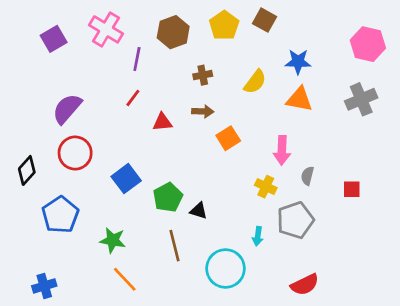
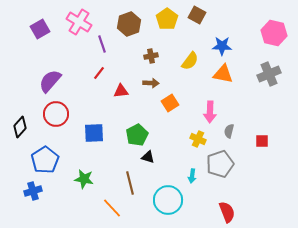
purple line: (137, 59) -> (102, 44), turned -30
blue square: (126, 179) -> (94, 133), turned 35
green pentagon: (168, 197) -> (137, 135), moved
orange line: (125, 279) -> (112, 208), moved
red semicircle: (305, 285) -> (227, 212), turned -85
blue cross: (44, 286) -> (33, 191), moved

